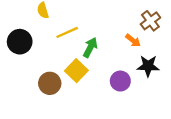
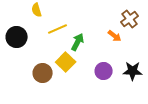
black star: (148, 66) -> (133, 71), moved

